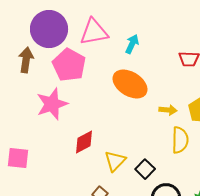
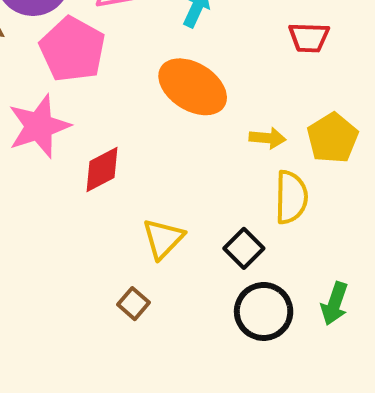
red diamond: (84, 142) -> (102, 170), moved
black square: (145, 169) -> (244, 248), moved

